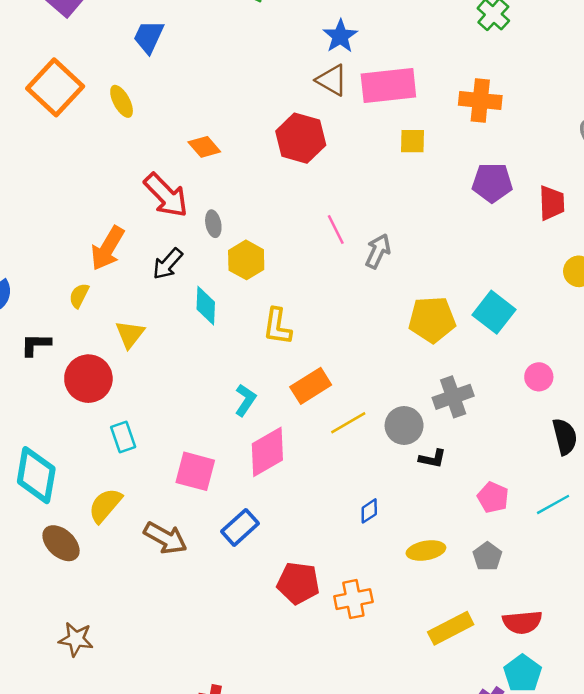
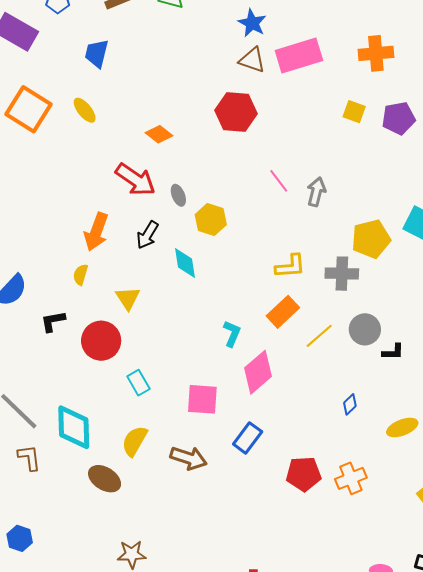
yellow square: (413, 141) -> (354, 112), moved, turned 30
yellow L-shape: (277, 326) -> (290, 266), moved, turned -92
gray cross: (453, 397) -> (342, 274), moved, turned 32

